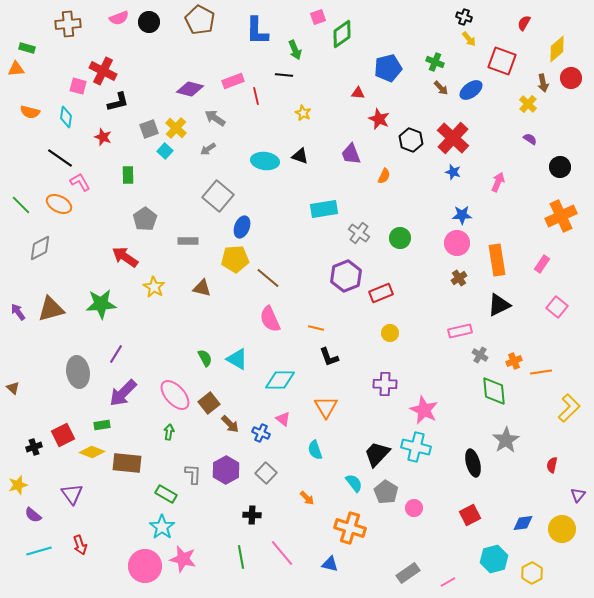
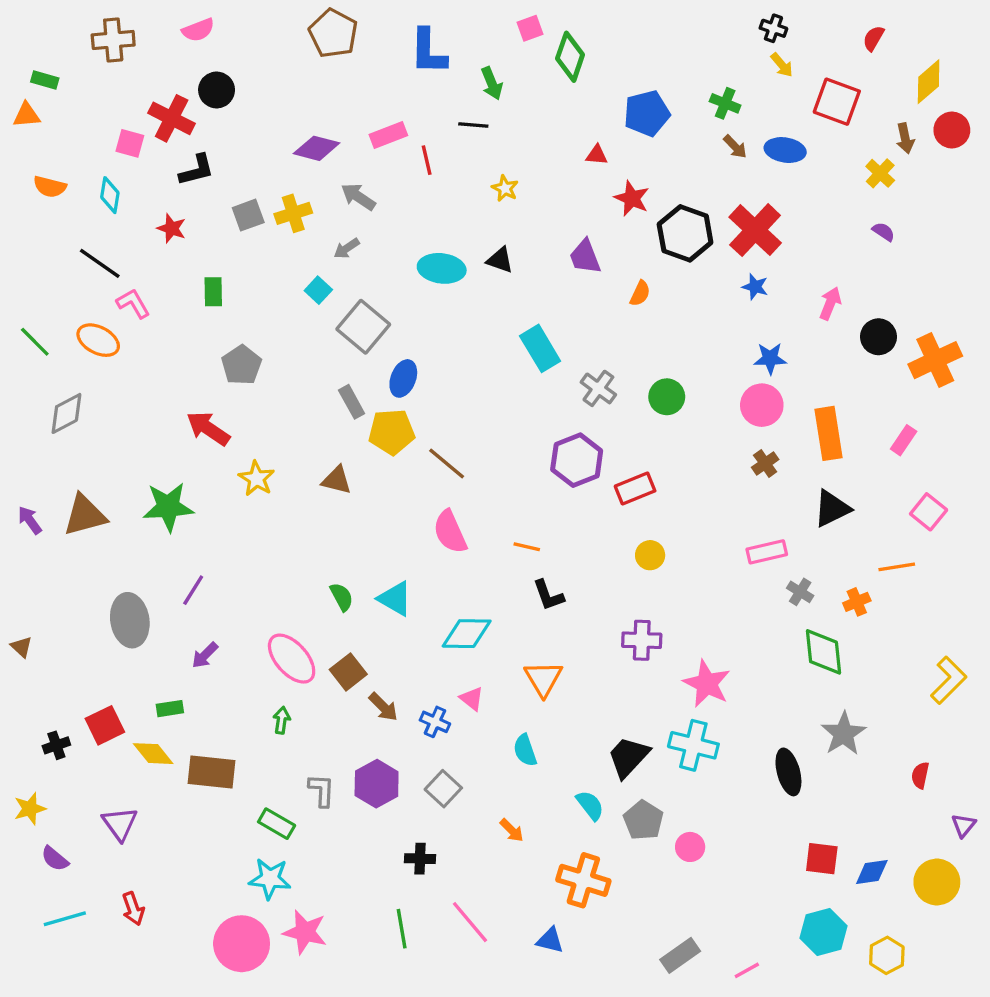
black circle: (149, 22) -> (217, 90), moved
green diamond: (342, 34) -> (570, 57), turned -36
blue ellipse: (471, 90) -> (785, 150), turned 45
yellow cross: (176, 128) -> (293, 213), turned 30
black hexagon: (411, 140) -> (685, 233), size x1.4
cyan square: (165, 151) -> (318, 290), moved
black circle: (560, 167) -> (879, 337), moved
cyan rectangle: (324, 209) -> (540, 348), turned 68
gray rectangle: (188, 241) -> (352, 402), moved, turned 60
orange line: (541, 372) -> (897, 567), moved
purple arrow: (123, 393) -> (205, 655), size x0.6
yellow diamond: (92, 452) -> (153, 754), turned 30
red square: (470, 515) -> (822, 859), moved, turned 35
cyan star: (162, 527) -> (270, 879), turned -30

